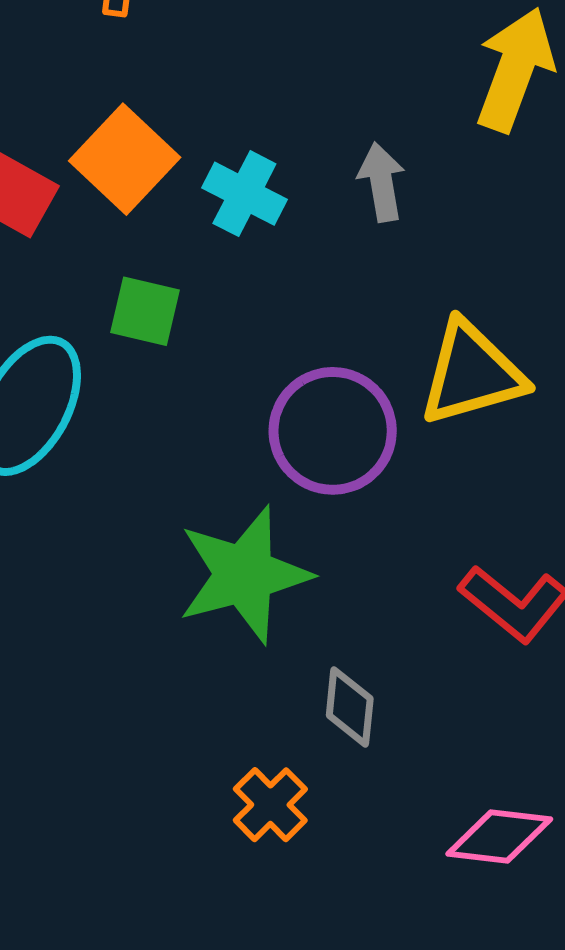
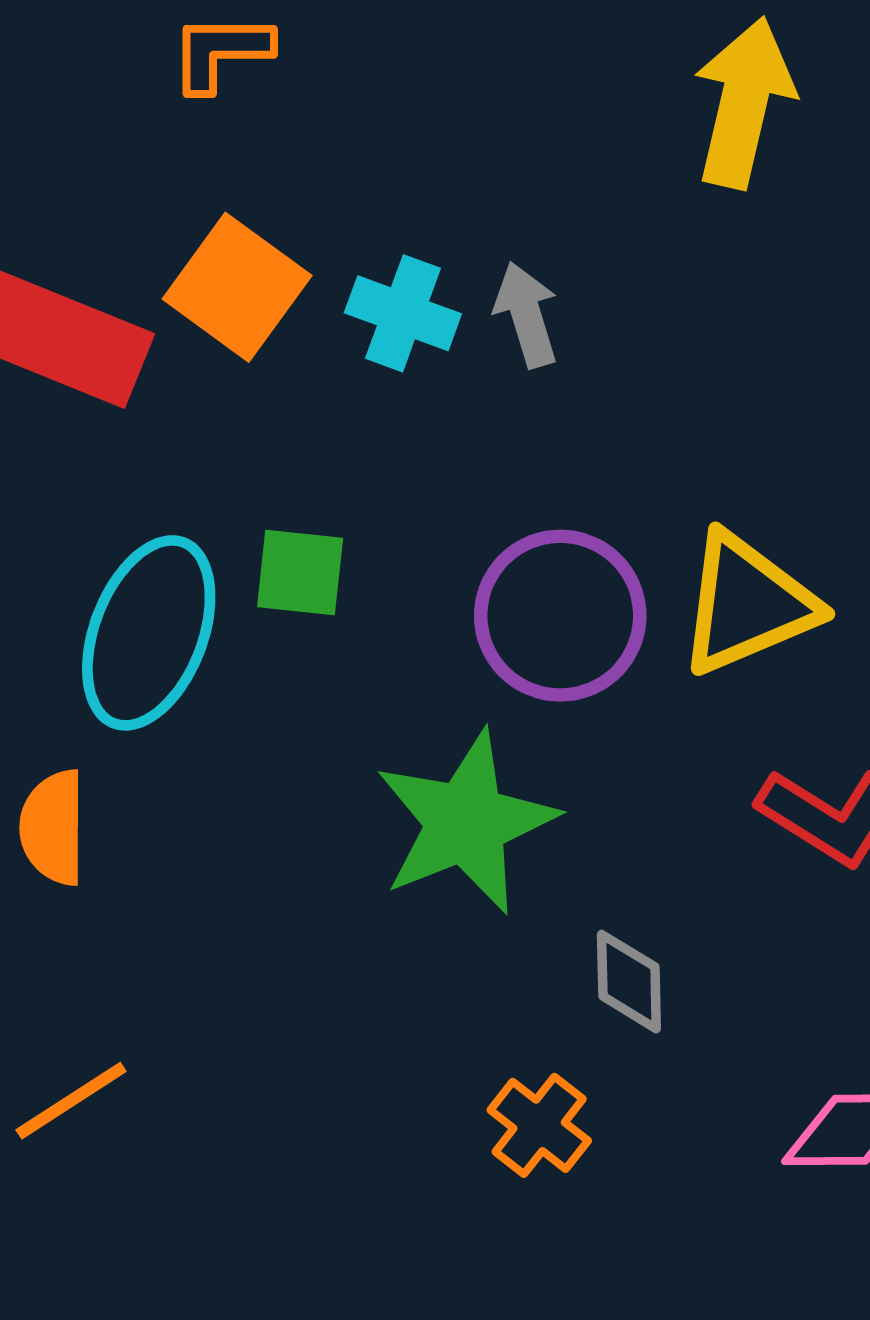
gray arrow: (382, 182) -> (527, 315), moved
green square: (145, 311) -> (300, 573), moved
yellow triangle: (472, 373) -> (747, 604), moved

